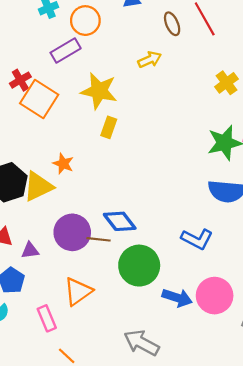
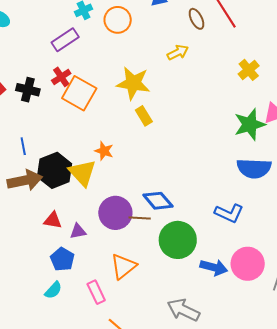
purple rectangle: (66, 50) -> (65, 40), moved
yellow rectangle: (109, 127) -> (144, 116), turned -48
yellow triangle: (38, 186) -> (82, 173), turned -44

